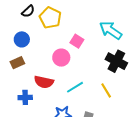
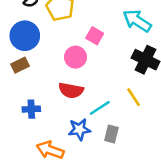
blue circle: (22, 39) -> (25, 36), size x1.5
red semicircle: (44, 82) -> (71, 90), moved
cyan line: (75, 87) -> (100, 108), moved

